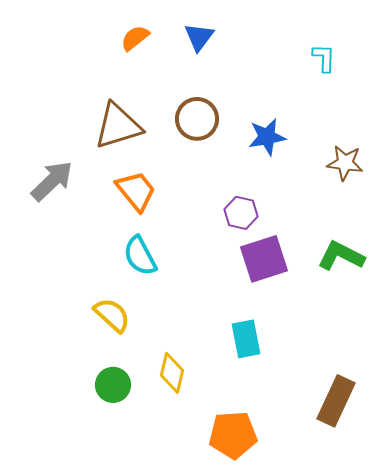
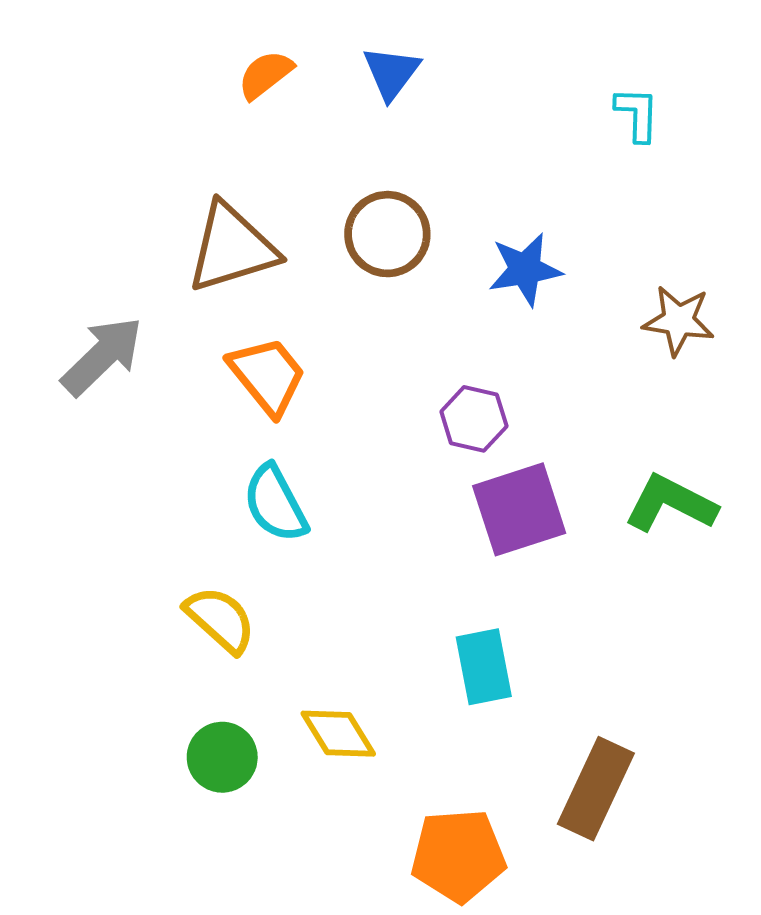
yellow diamond: (172, 373) -> (338, 734), turned -45
brown rectangle: (336, 401) -> (596, 789), moved

